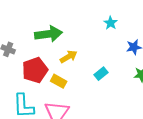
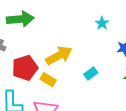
green arrow: (48, 34) -> (20, 19), moved
yellow arrow: (69, 57) -> (59, 56), size x1.5

